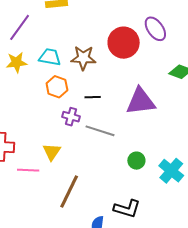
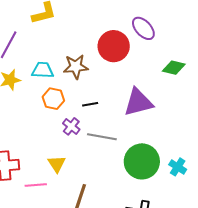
purple cross: (71, 117) -> (71, 126), turned 30
green circle: (136, 161) -> (142, 161), size x2.0
cyan cross: (171, 171) -> (178, 167), size x0.7

